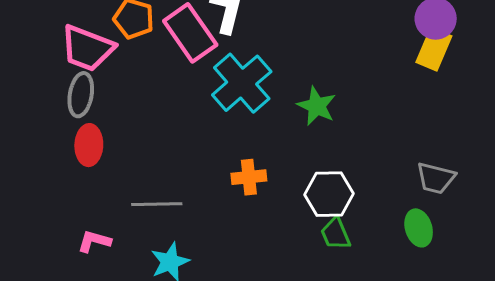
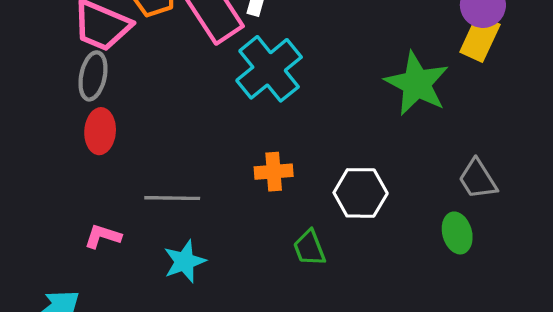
green star: (317, 106) -> (417, 84), moved, size x1.5
gray trapezoid: (436, 178) -> (478, 179), turned 42
green trapezoid: (336, 234) -> (309, 248), moved

